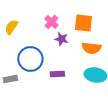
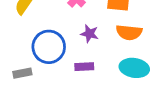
purple star: (61, 39) -> (90, 34), moved

